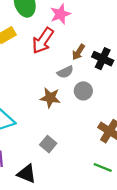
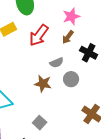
pink star: (60, 14) -> (71, 16), moved
brown arrow: (78, 52) -> (68, 37), moved

